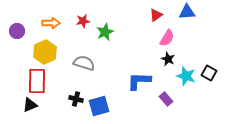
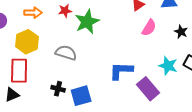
green star: (105, 32) -> (87, 22), size x1.4
black star: (168, 59) -> (181, 32), moved
purple rectangle: (166, 99) -> (148, 89), size x1.6

